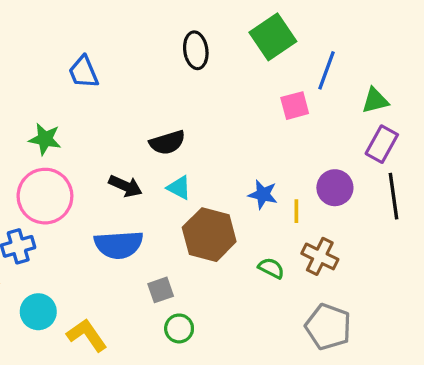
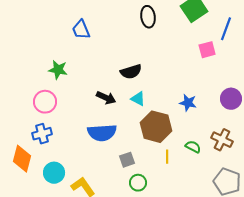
pink circle: (45, 196) -> (45, 102), moved, size x0.7
yellow line: (296, 211) -> (167, 157), moved

